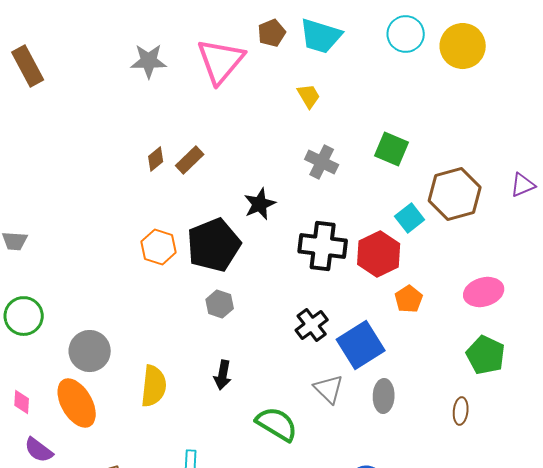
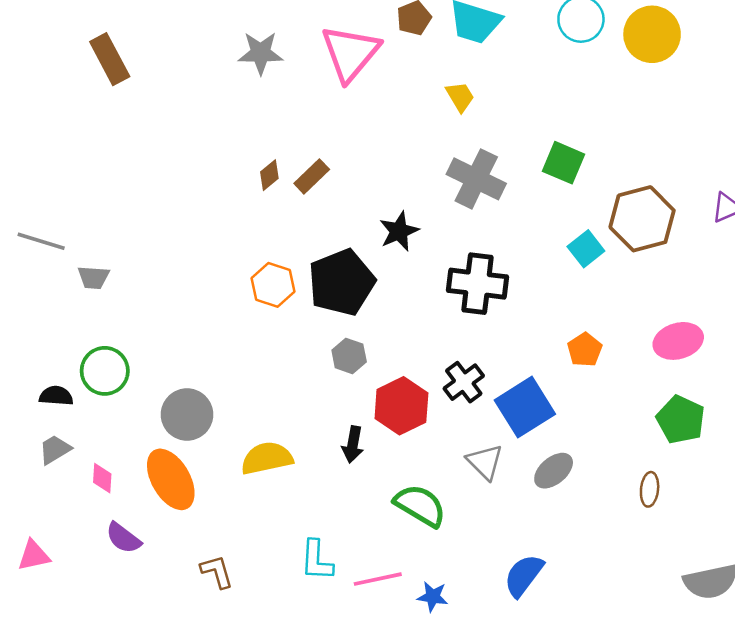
gray cross: (322, 162) -> (476, 179), size x1.4
red hexagon: (379, 254) -> (401, 406), moved
yellow semicircle: (154, 386) -> (267, 458), turned -108
gray ellipse: (384, 396) -> (554, 471), turned 48

